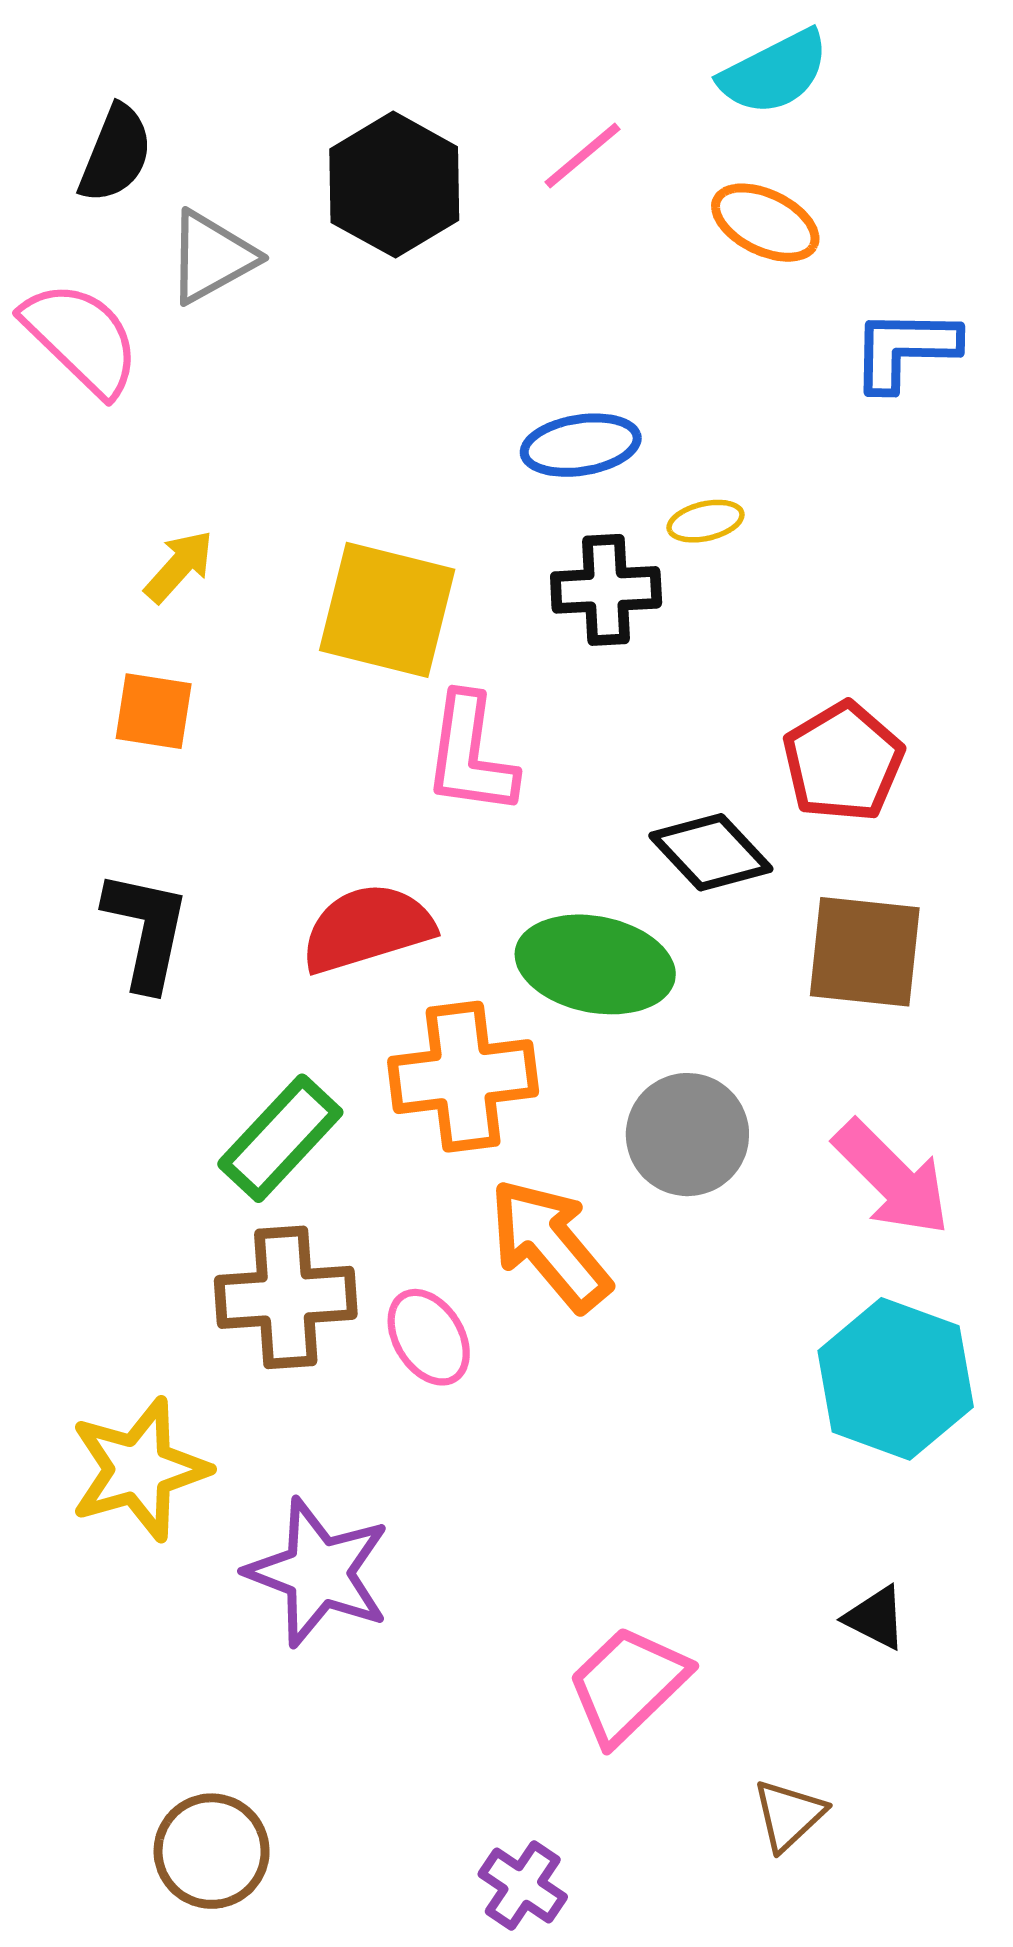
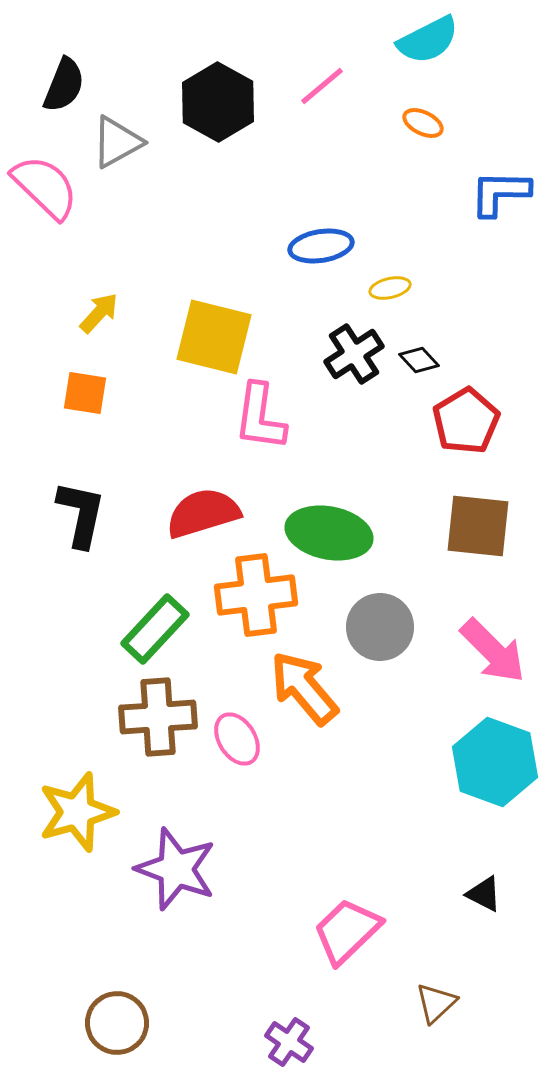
orange ellipse: (765, 223) -> (423, 123), size x0.7
black cross: (606, 590) -> (354, 354), moved, turned -30
black diamond: (711, 852) -> (419, 360), moved, size x0.6

